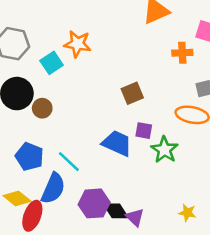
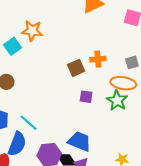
orange cross: (182, 53) -> (98, 59), moved
blue trapezoid: (117, 143) -> (79, 141), moved
green star: (164, 150) -> (117, 100), moved

